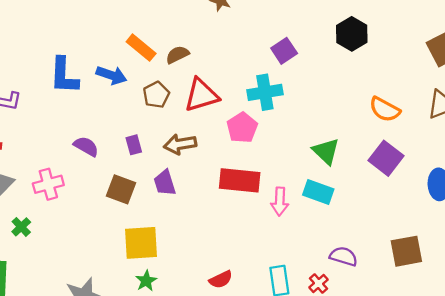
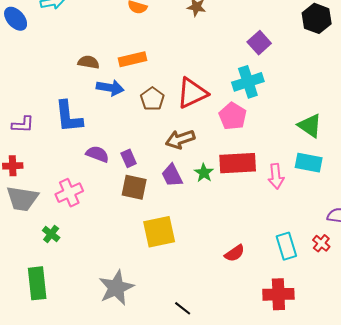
orange rectangle: (141, 48) -> (132, 59), turned -44
brown semicircle: (177, 55) -> (89, 62), moved, turned 45
blue L-shape: (64, 76) -> (69, 117), moved
purple rectangle: (134, 145) -> (129, 158), moved
green star: (146, 281) -> (204, 173), moved

